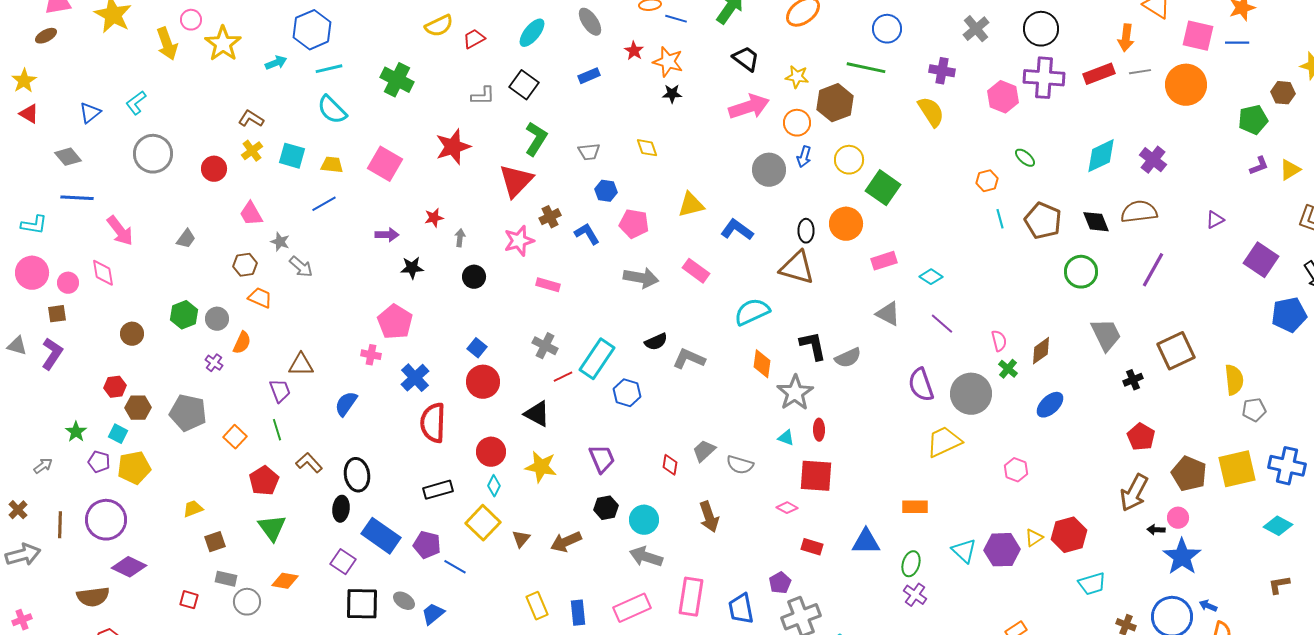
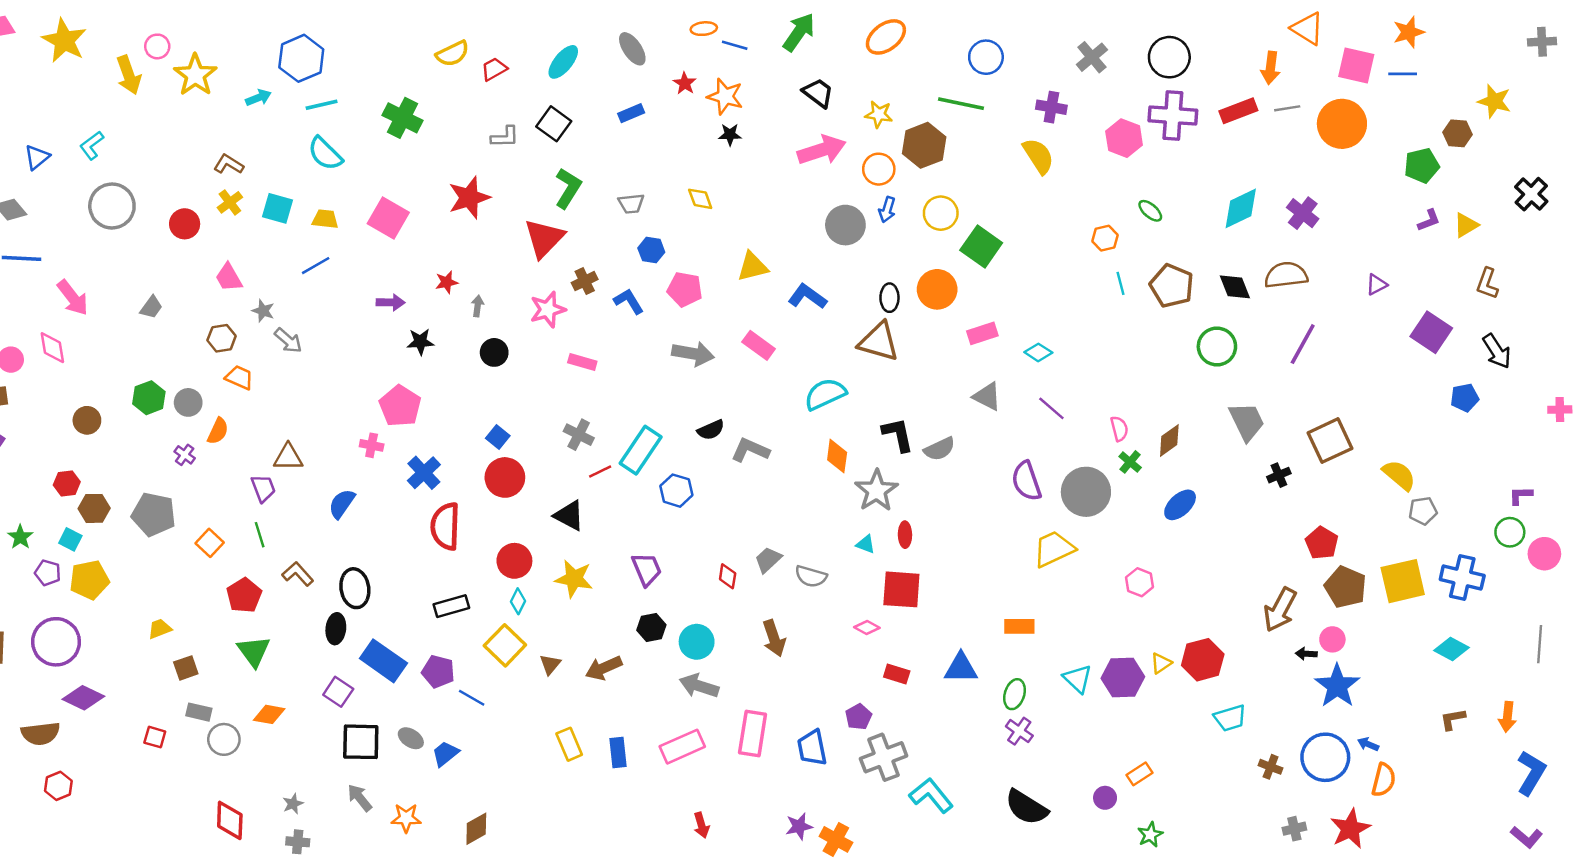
blue pentagon: (1289, 315) -> (1465, 398), size x0.7
yellow semicircle: (1234, 380) -> (1399, 475), turned -44
red pentagon: (1141, 437) -> (1322, 543), moved

